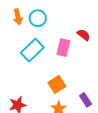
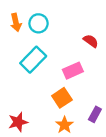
pink rectangle: (63, 48) -> (73, 71), moved, turned 54
purple rectangle: (86, 100) -> (95, 114), turned 64

